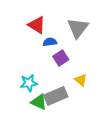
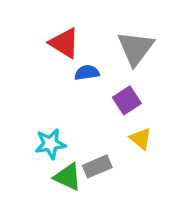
purple square: (61, 58) -> (127, 100), moved
gray rectangle: (56, 96) -> (97, 166), size x0.7

